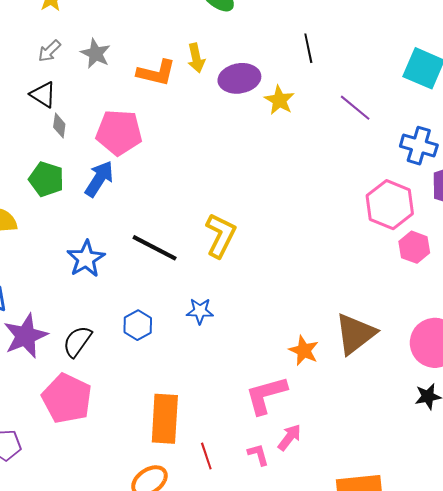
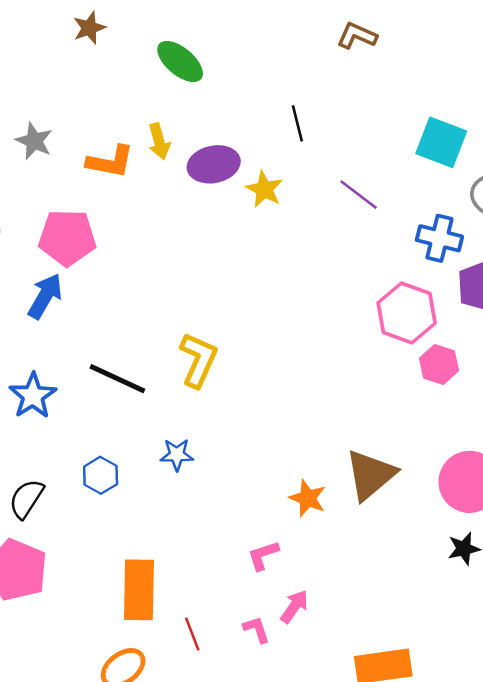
pink L-shape: (266, 395) -> (263, 555), size x0.6

